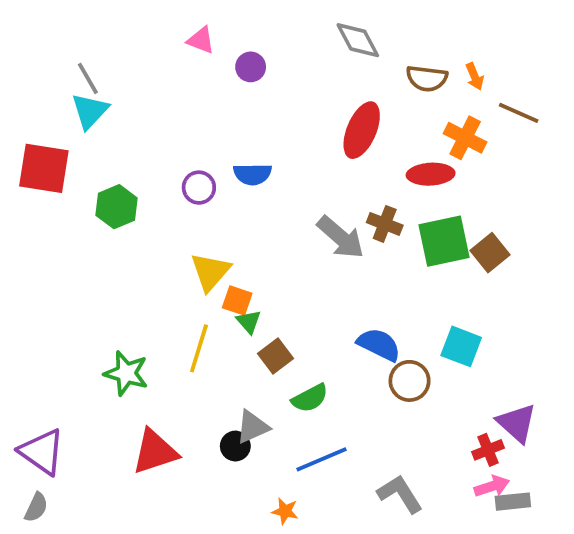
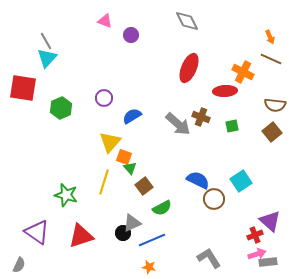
orange arrow: (475, 76) -> (270, 37), moved
brown semicircle: (427, 78) -> (275, 105), moved
blue semicircle: (253, 174) -> (132, 116), moved, turned 150
green square: (444, 241) -> (232, 126), size x0.5
brown square: (490, 253) -> (272, 132), moved
cyan square: (461, 346) -> (241, 181), turned 35
purple triangle: (42, 452) -> (37, 232), moved
blue line: (321, 459) -> (152, 240), moved

